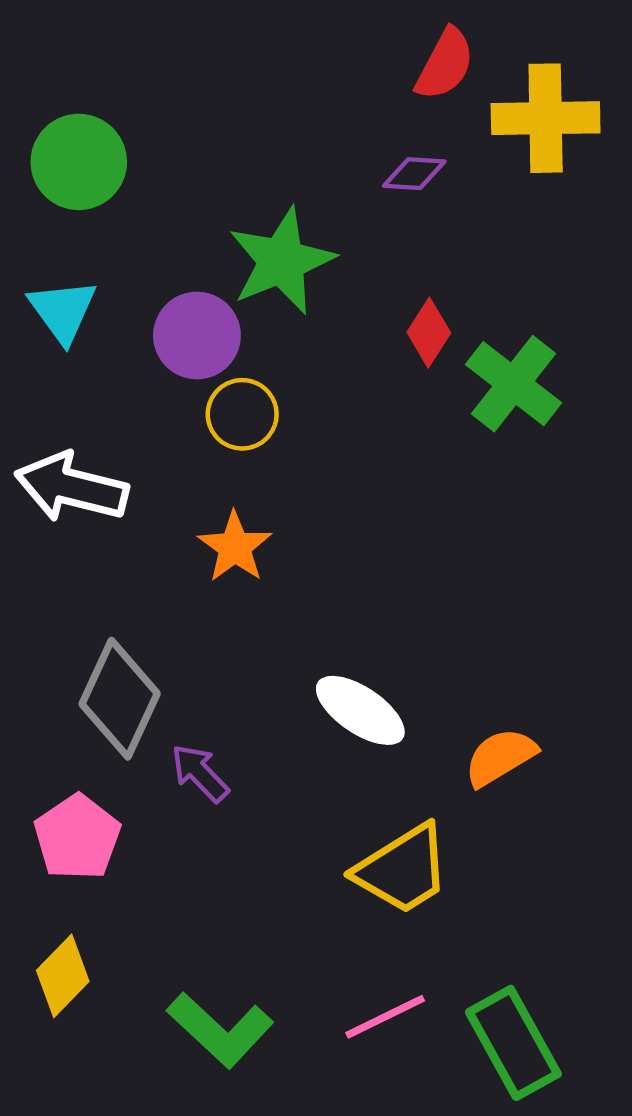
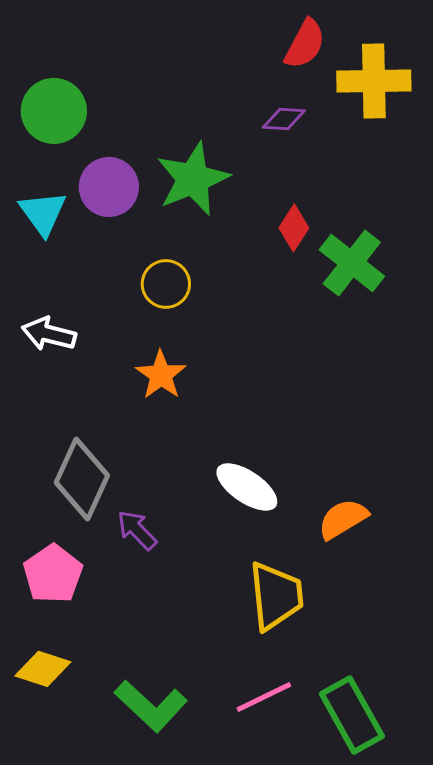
purple circle: (197, 336) -> (109, 187), moved
white arrow: (71, 487) -> (49, 334), size x0.7
yellow trapezoid: (403, 869) -> (276, 596), turned -64
yellow diamond: (63, 976) -> (43, 669), turned 64

